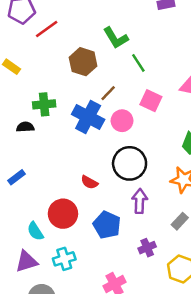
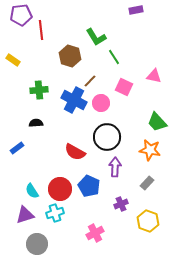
red line: (47, 29) -> (41, 30), turned -60
black semicircle: (25, 127) -> (36, 123), moved
red semicircle: (89, 182) -> (75, 152), size x1.5
red circle: (63, 214) -> (60, 189), moved

